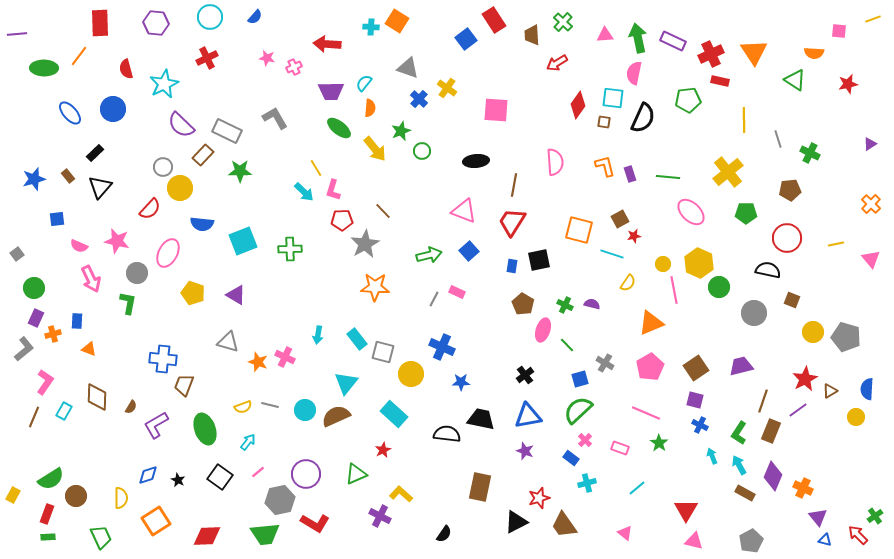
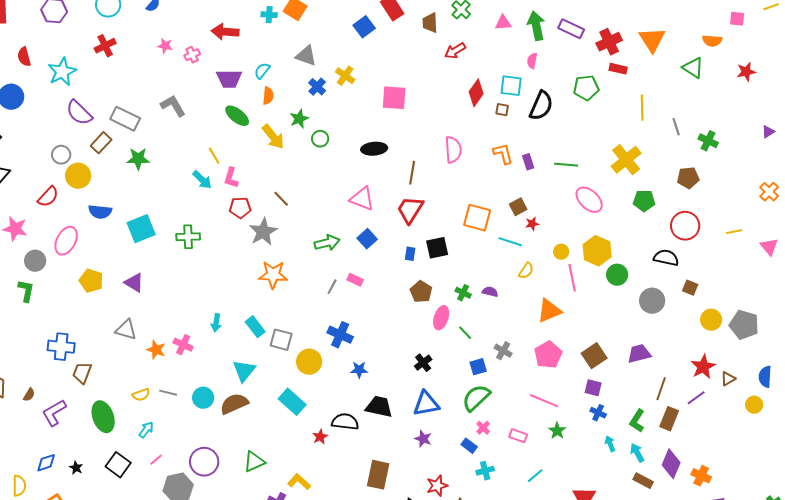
pink semicircle: (634, 73) -> (532, 61), size x0.7
red star: (383, 450) -> (320, 437), moved

